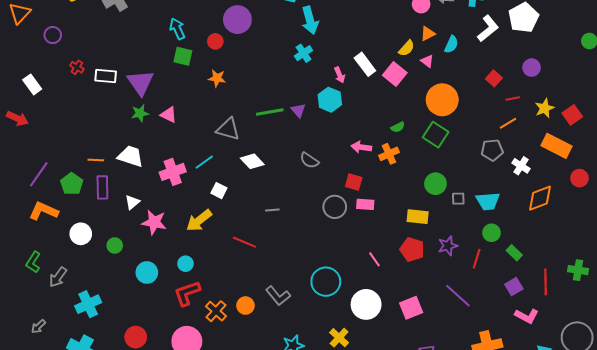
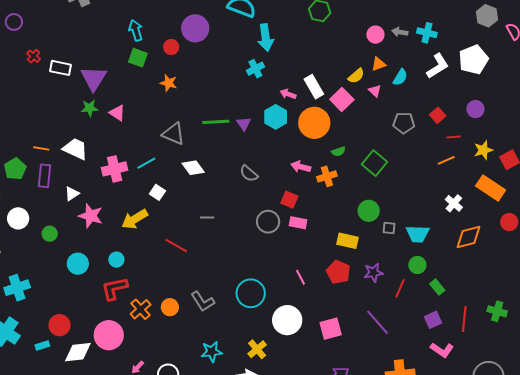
pink arrow: (340, 75) -> (288, 94), turned 126
orange circle: (442, 100) -> (314, 123), moved
gray pentagon: (492, 150) -> (404, 123), moved

